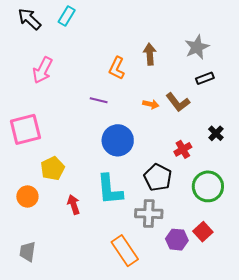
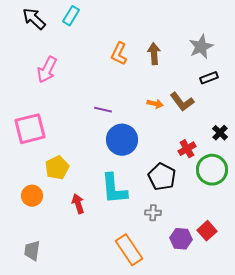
orange L-shape: (117, 68) -> (119, 54), moved
purple line: (99, 100) -> (103, 110), moved
green circle: (208, 186) -> (212, 170), moved
gray cross: (149, 214) -> (153, 213), size x0.6

